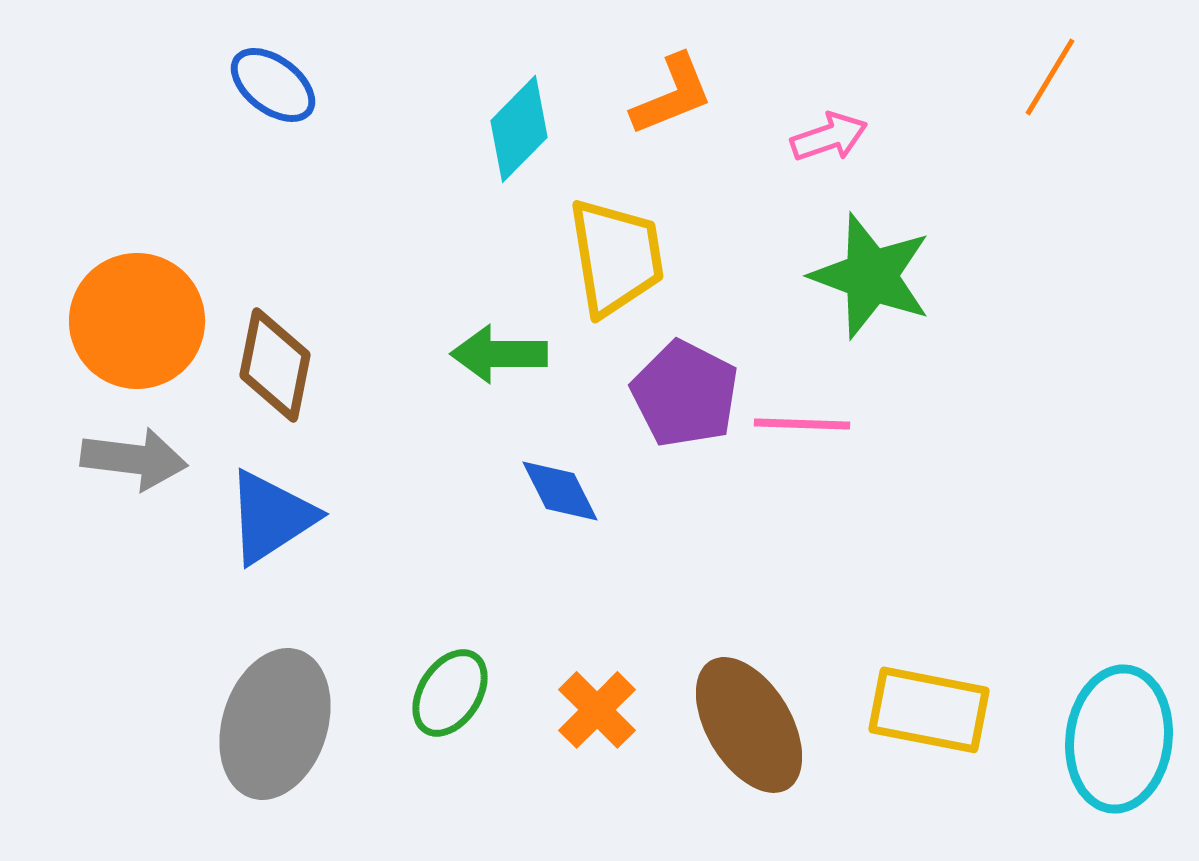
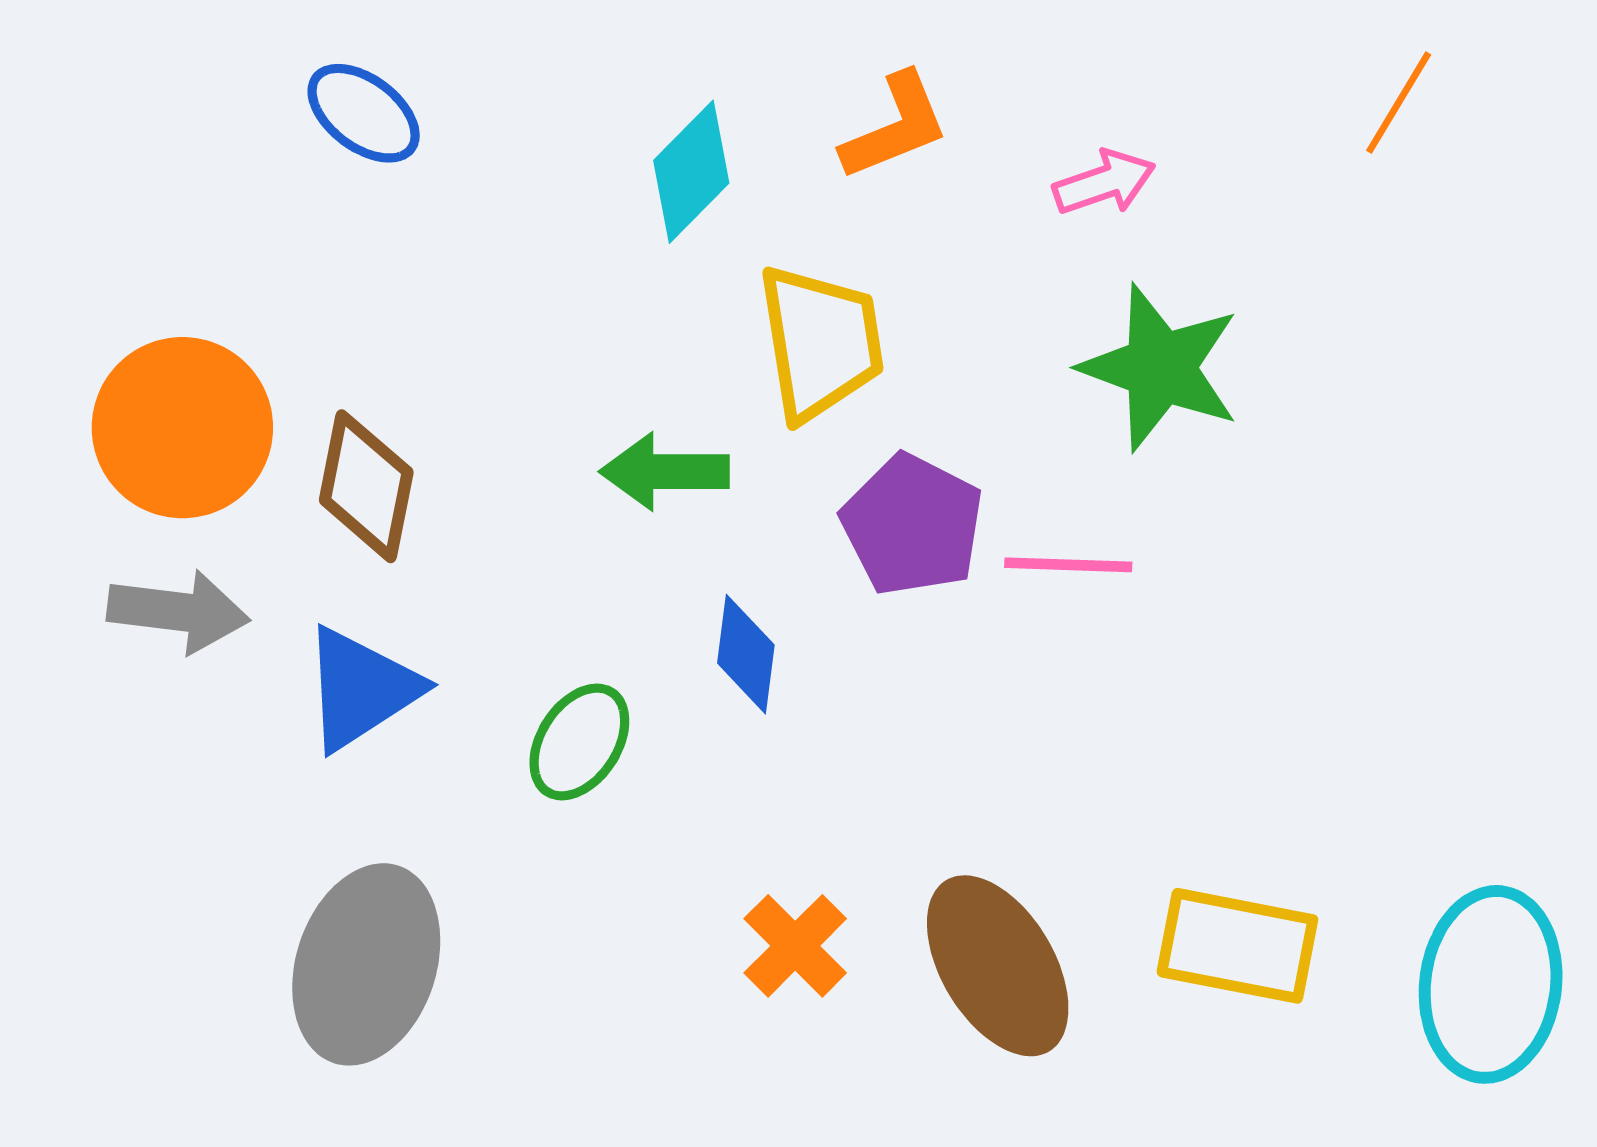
blue diamond: (560, 491) -> (746, 654), turned 34
green ellipse: (450, 693) -> (579, 742), moved

